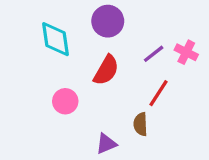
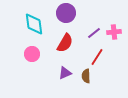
pink cross: (186, 52) -> (114, 32), turned -32
pink circle: (65, 101) -> (32, 54), moved
purple triangle: (106, 144) -> (65, 73), moved

